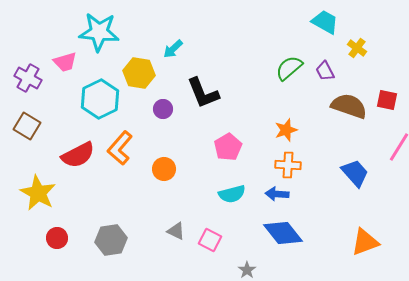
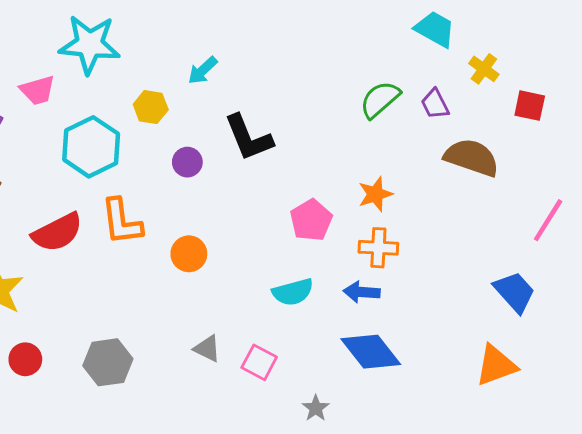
yellow hexagon: (139, 73) -> (151, 107), size x0.7
red square: (387, 100) -> (530, 106), moved
pink pentagon: (228, 147) -> (311, 220), moved
orange L-shape: (120, 148) -> (122, 222), turned -48
blue trapezoid: (355, 173) -> (514, 292), moved

